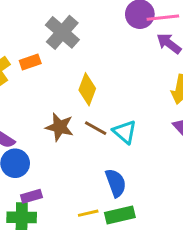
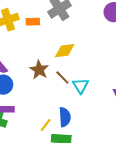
yellow diamond: (87, 89) -> (65, 51), turned 45
yellow line: (88, 213) -> (46, 125), moved, turned -56

